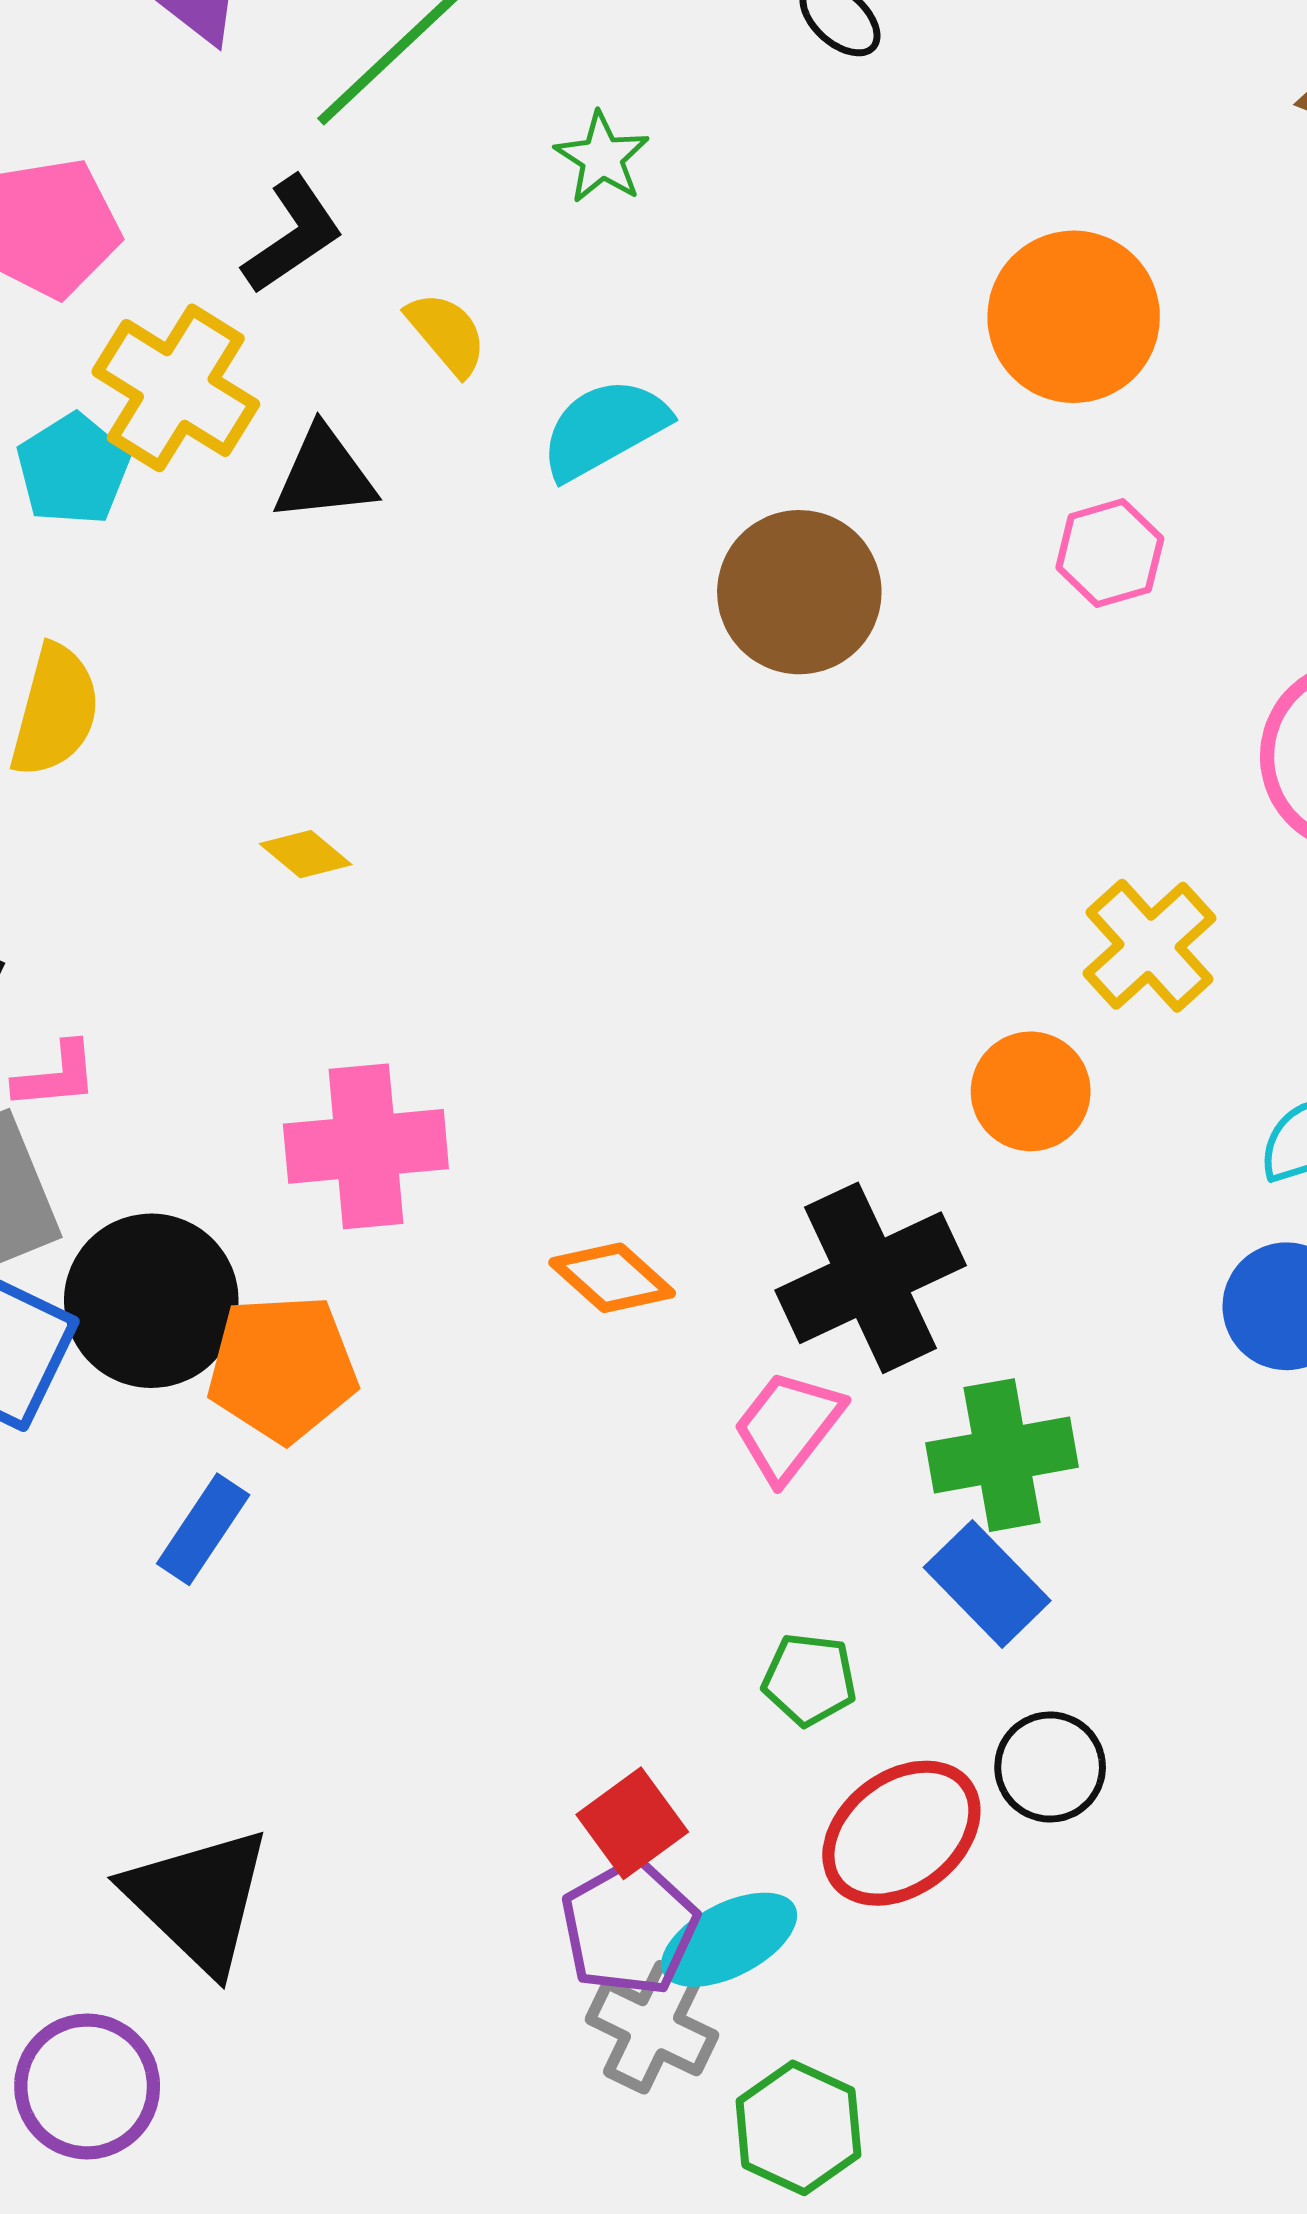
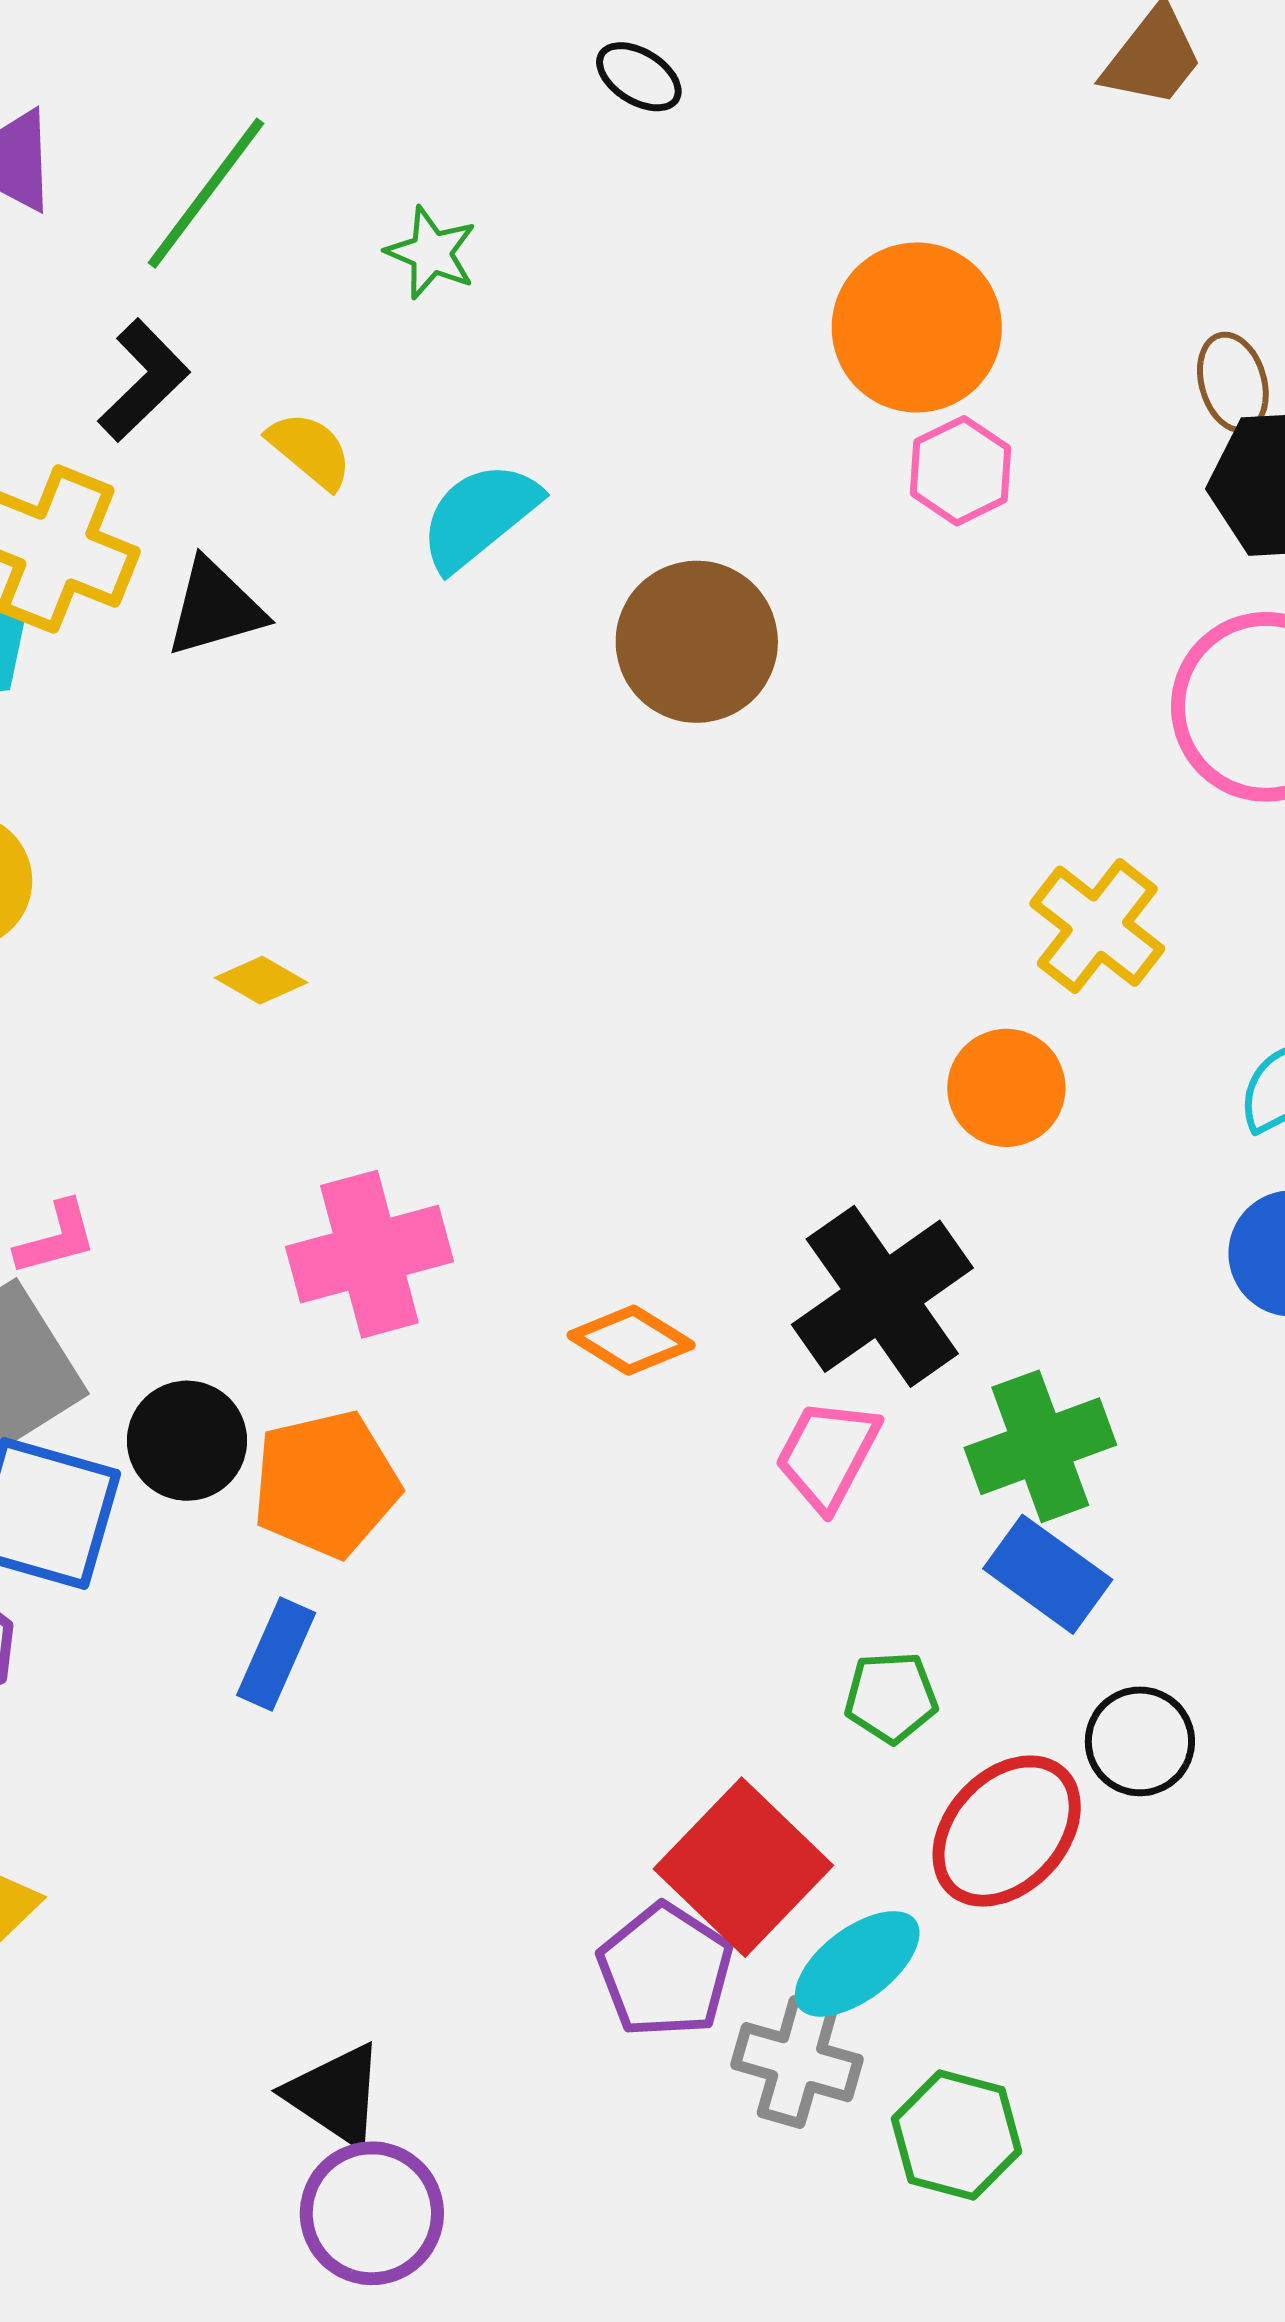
pink hexagon: (1110, 553) -> (961, 471), moved
black circle: (151, 1301) -> (187, 1441), size x0.7
red square: (632, 1823) -> (743, 1867), size x1.6
black triangle: (198, 1900) -> (336, 2095), moved, size x0.7
purple pentagon: (629, 1927) -> (665, 1971), moved
purple circle: (87, 2086) -> (372, 2213), moved

